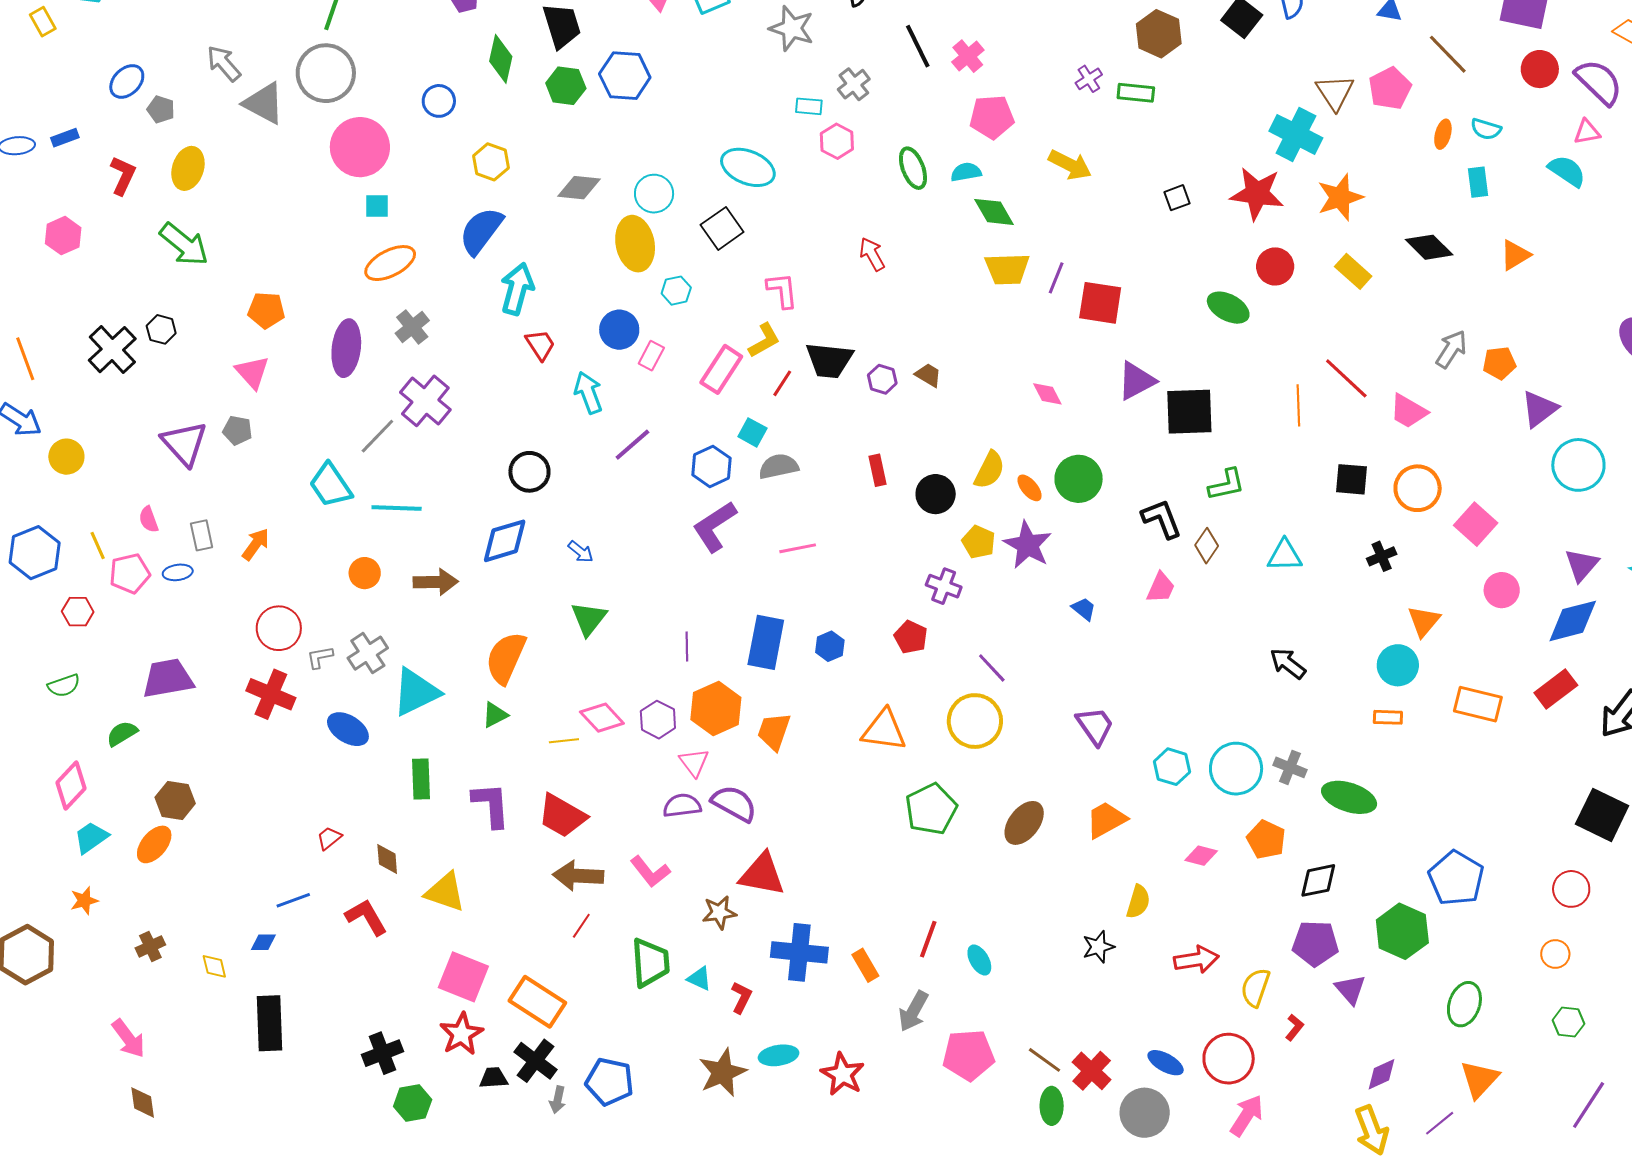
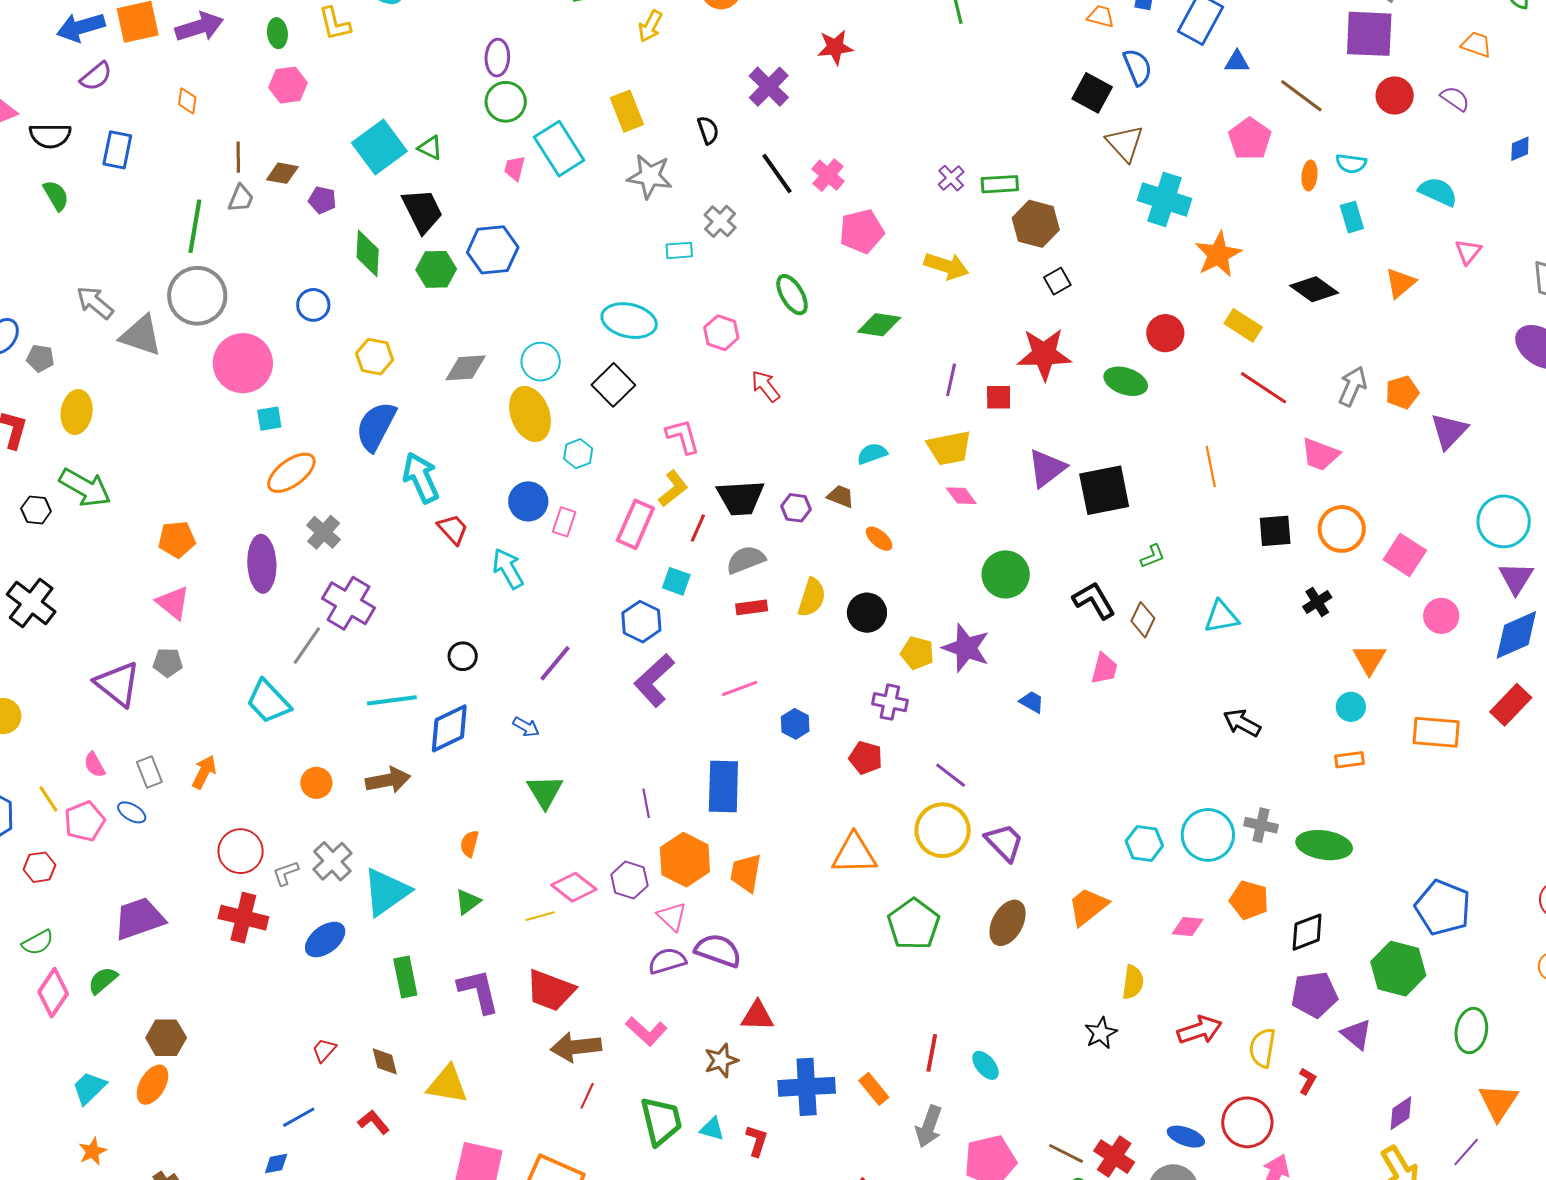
brown hexagon: (1159, 34) -> (1036, 224), moved
purple semicircle: (1599, 82) -> (1455, 99), size x0.6
brown triangle: (1335, 92) -> (1125, 143), moved
pink triangle: (1587, 132) -> (1468, 252), moved, turned -32
pink hexagon: (837, 141) -> (721, 333), moved
cyan semicircle: (966, 172) -> (872, 454), moved
red star: (1257, 194) -> (1044, 354), moved
green diamond: (994, 212) -> (879, 325), turned -42
yellow trapezoid: (1007, 269) -> (949, 448), moved
cyan arrow: (517, 289) -> (421, 478), turned -30
red square: (1100, 303) -> (999, 397), size x0.6
black hexagon: (161, 329) -> (36, 510), moved
red line: (1346, 378) -> (1264, 388), moved
purple line: (632, 445) -> (555, 663), moved
cyan circle: (1578, 465) -> (1504, 521), moved
gray semicircle: (778, 466) -> (746, 560), moved
red rectangle: (877, 470) -> (752, 607), moved, turned -76
yellow semicircle: (989, 470) -> (812, 597), moved
black circle: (529, 472) -> (463, 656), size x0.7
green L-shape: (1227, 485) -> (1153, 556), size x0.7
orange ellipse: (1030, 488) -> (879, 539), moved
cyan line: (397, 508) -> (392, 700), moved
blue ellipse: (178, 572) -> (132, 812), turned 48
blue hexagon: (830, 646) -> (795, 724), moved
orange semicircle: (506, 658) -> (469, 844), size x0.5
cyan circle: (1398, 665) -> (1351, 707), size x0.7
purple trapezoid: (1095, 726) -> (1004, 842), moved
blue ellipse: (348, 729) -> (325, 940), turned -60
pink diamond: (71, 786) -> (53, 993), moved
red triangle: (762, 874) -> (757, 1016), size x0.7
red L-shape: (366, 917) -> (374, 1122), size x0.7

